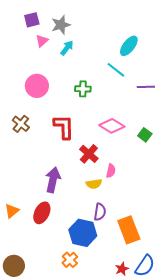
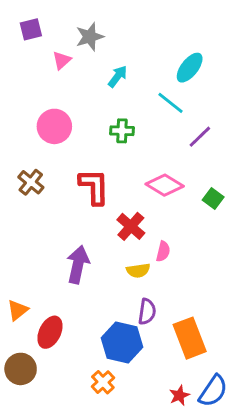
purple square: (32, 20) -> (31, 29), moved
cyan arrow: (67, 48) -> (118, 76), moved
purple line: (146, 87) -> (200, 137), moved, turned -42
red ellipse: (42, 213) -> (50, 332), moved
brown circle: (14, 266) -> (21, 369), moved

